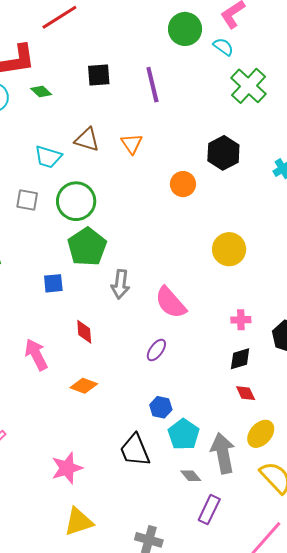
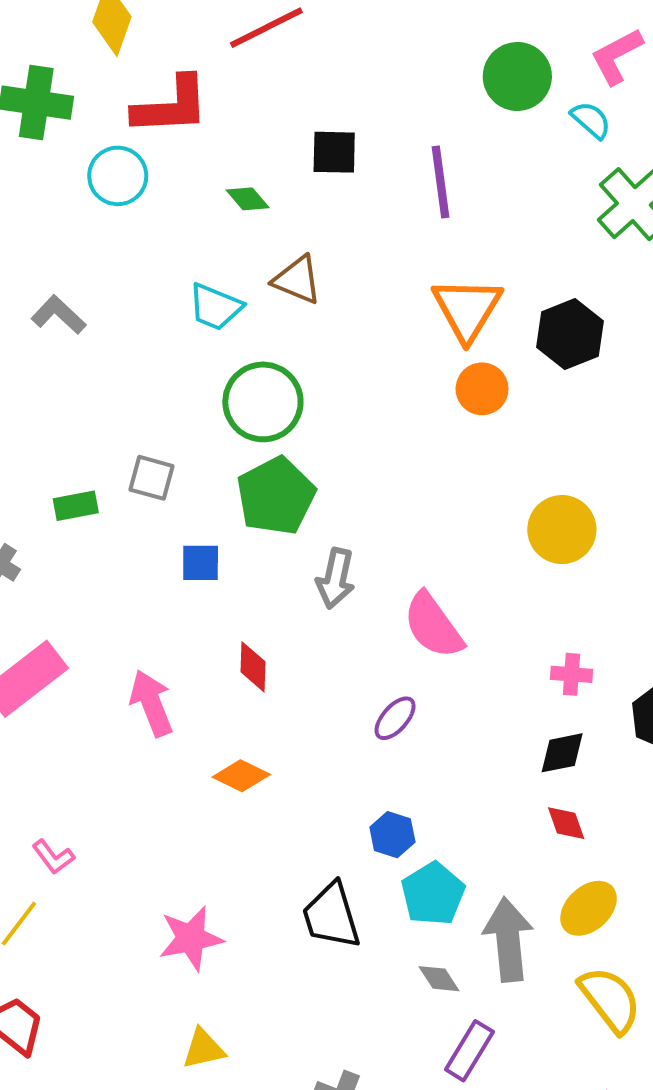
green diamond: (41, 92) -> (248, 199), moved
orange triangle: (132, 144) -> (467, 309), moved, size x1.6
gray square: (27, 200) -> (152, 478), moved
yellow triangle: (79, 522) -> (203, 1049), size x0.7

